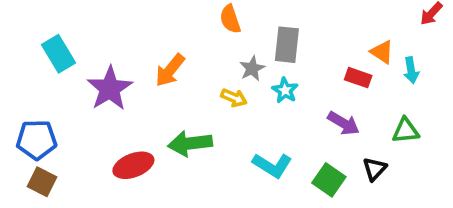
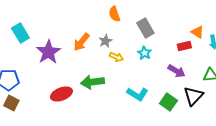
gray rectangle: (287, 45) -> (145, 28), turned -36
gray star: (252, 68) -> (105, 41), moved
red rectangle: (358, 78) -> (184, 46), turned -32
black triangle: (375, 169) -> (193, 96), size x1.5

